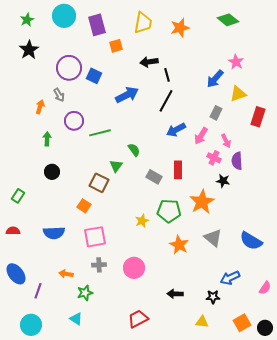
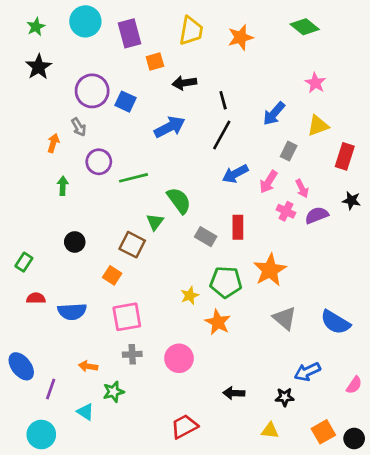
black arrow: (149, 62) -> (184, 83), moved
blue arrow: (215, 79) -> (274, 114), moved
green semicircle: (134, 150) -> (179, 201), size x1.5
purple semicircle: (237, 161) -> (317, 215), turned 72
black circle: (52, 172) -> (75, 242), moved
black star: (223, 181) -> (351, 201), moved
red semicircle: (13, 231) -> (36, 298), moved
orange star: (179, 245) -> (218, 322), moved
cyan triangle: (76, 319) -> (85, 412), moved

